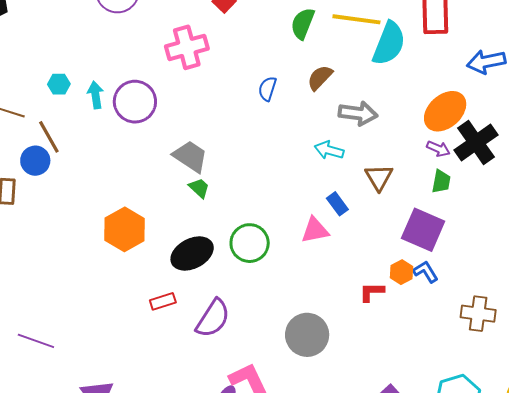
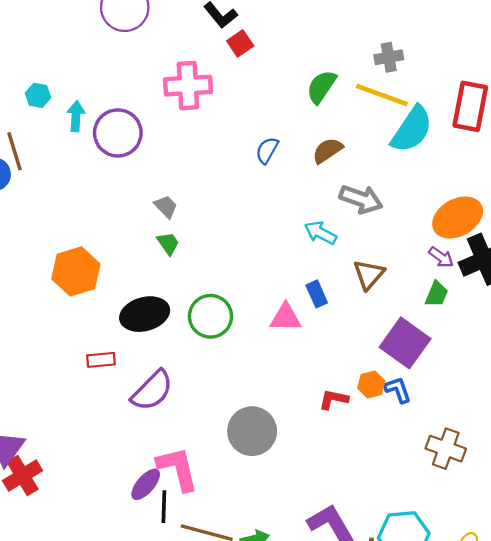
gray trapezoid: (190, 156) -> (166, 207), size x0.6

